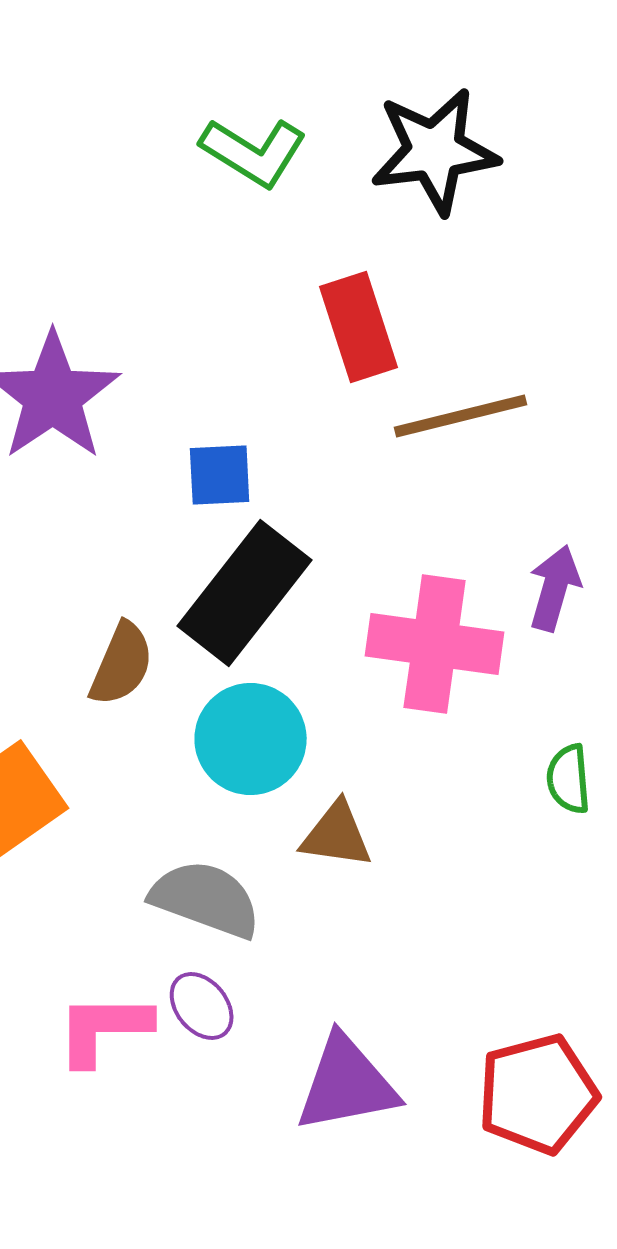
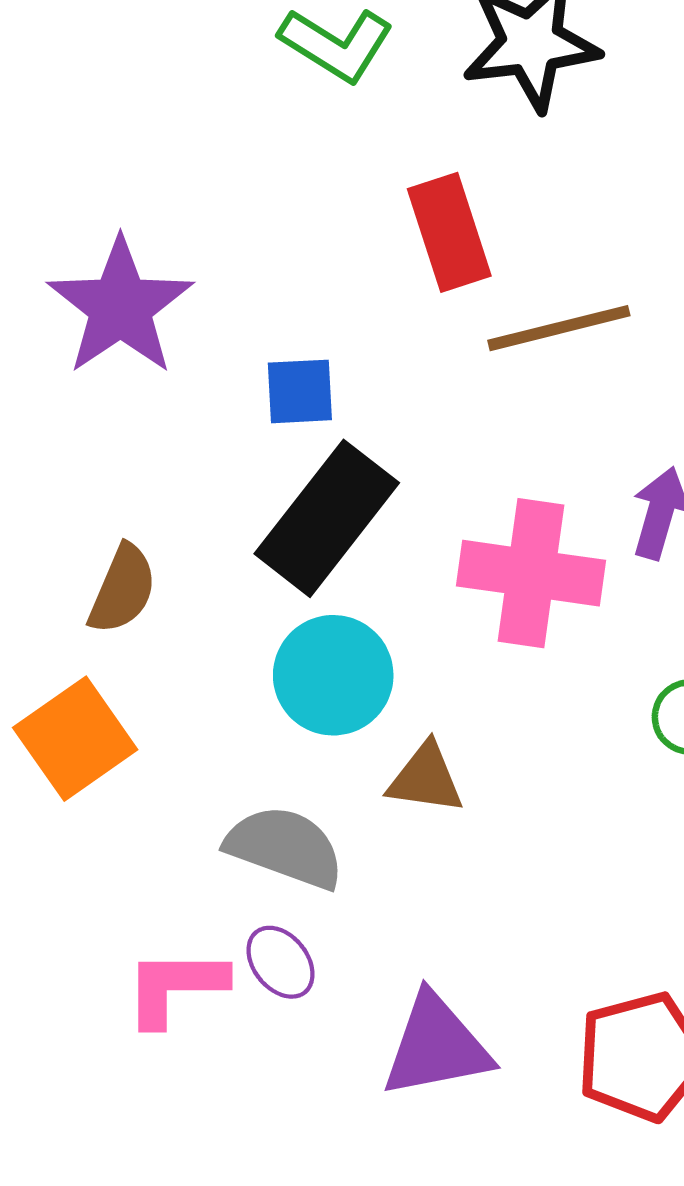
brown semicircle: (122, 664) -> (123, 589), moved

